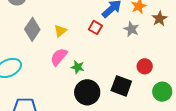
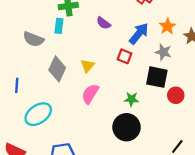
red circle: (145, 66) -> (176, 95), moved
green star: (78, 67) -> (131, 99), moved
black square: (121, 86) -> (157, 77), moved

